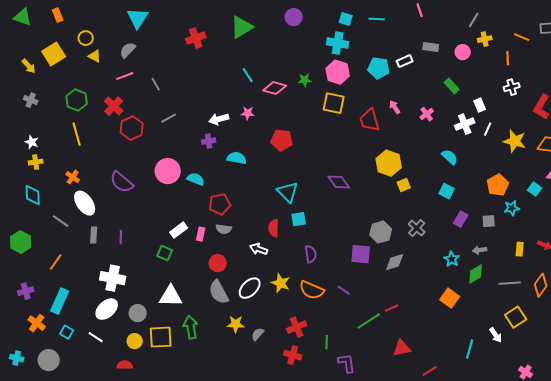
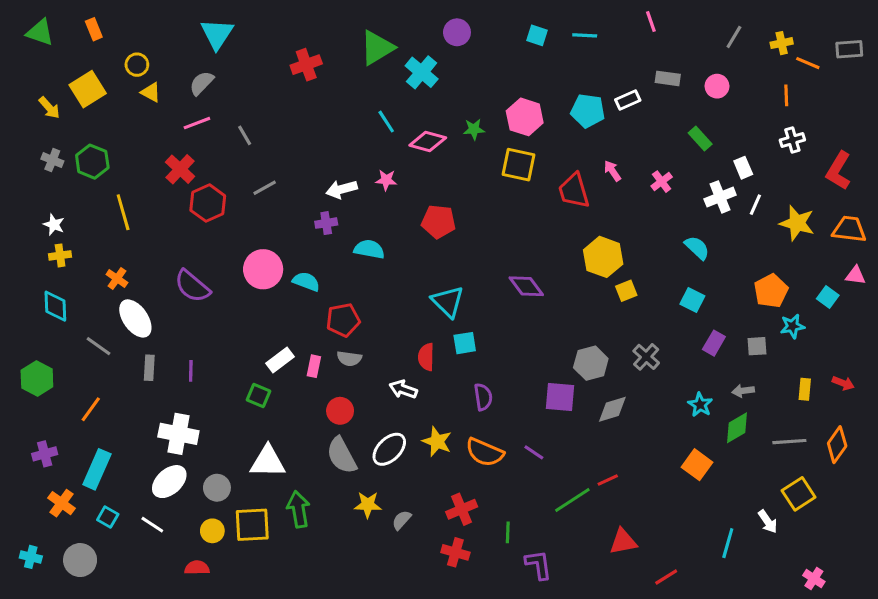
yellow cross: (485, 39) -> (782, 43), moved
cyan cross: (338, 43) -> (422, 72), moved, turned 30
green hexagon: (77, 100) -> (92, 162), moved

